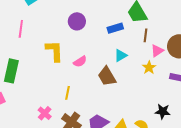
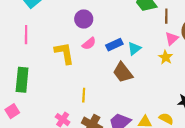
blue rectangle: (115, 28) -> (114, 45), moved
brown line: (145, 35) -> (166, 16), moved
pink semicircle: (80, 62) -> (89, 44), moved

